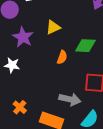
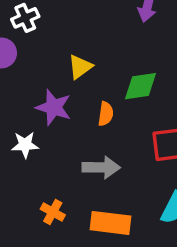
purple star: (23, 37) -> (54, 107), moved
gray arrow: (70, 99) -> (101, 167), moved

